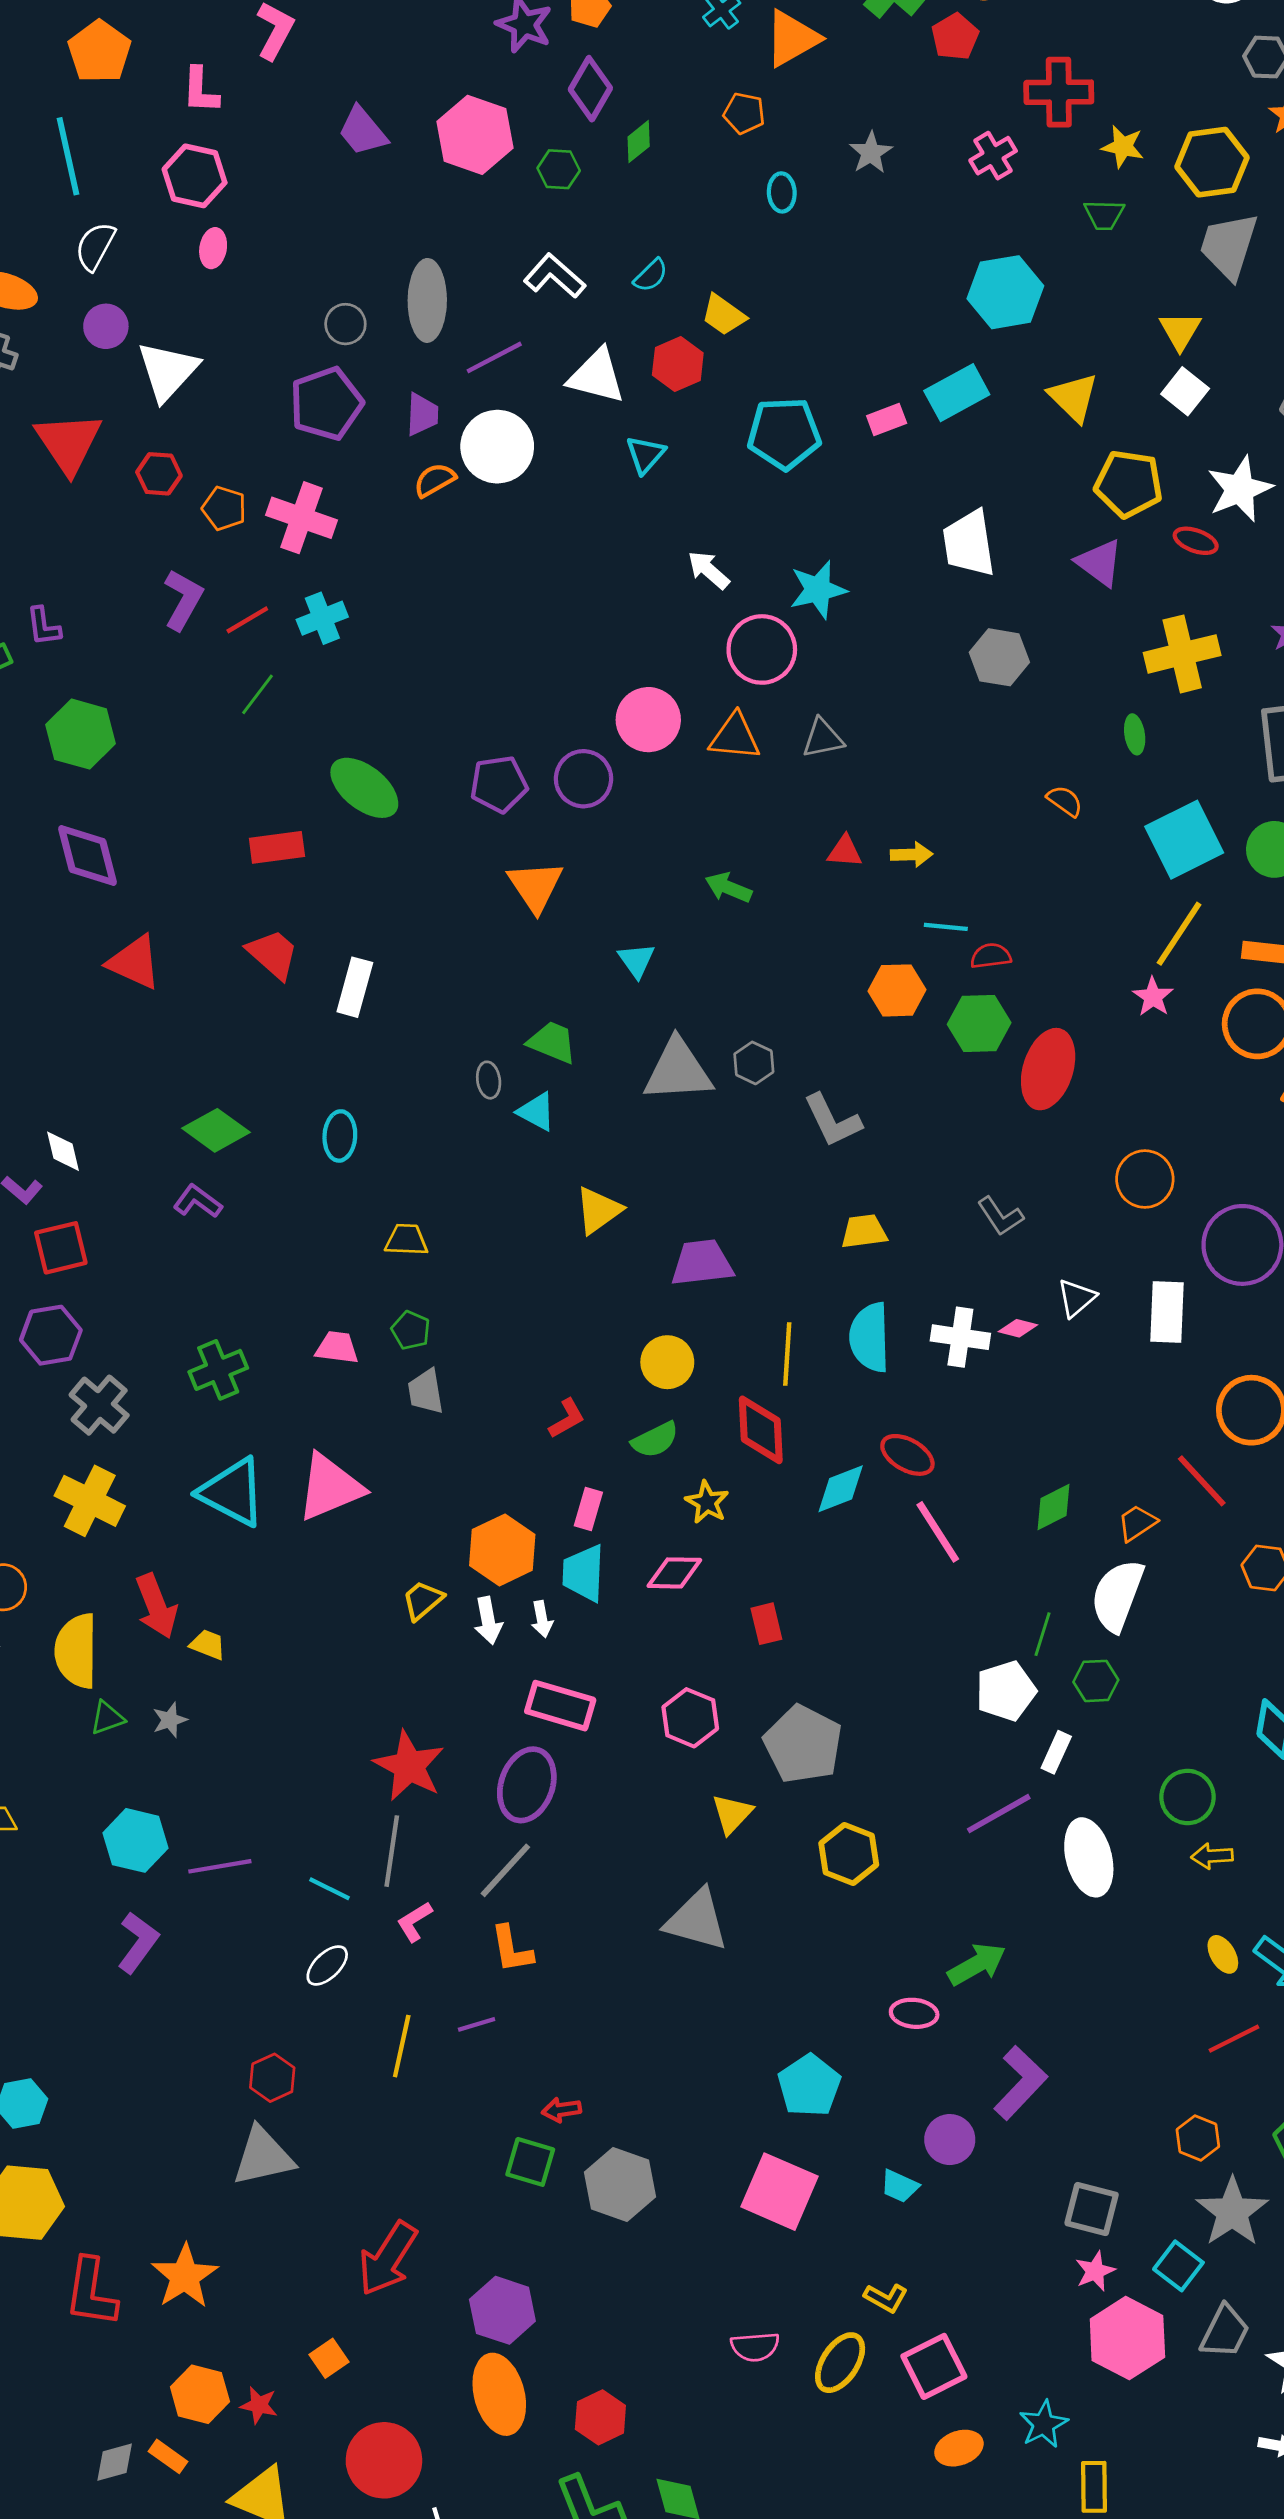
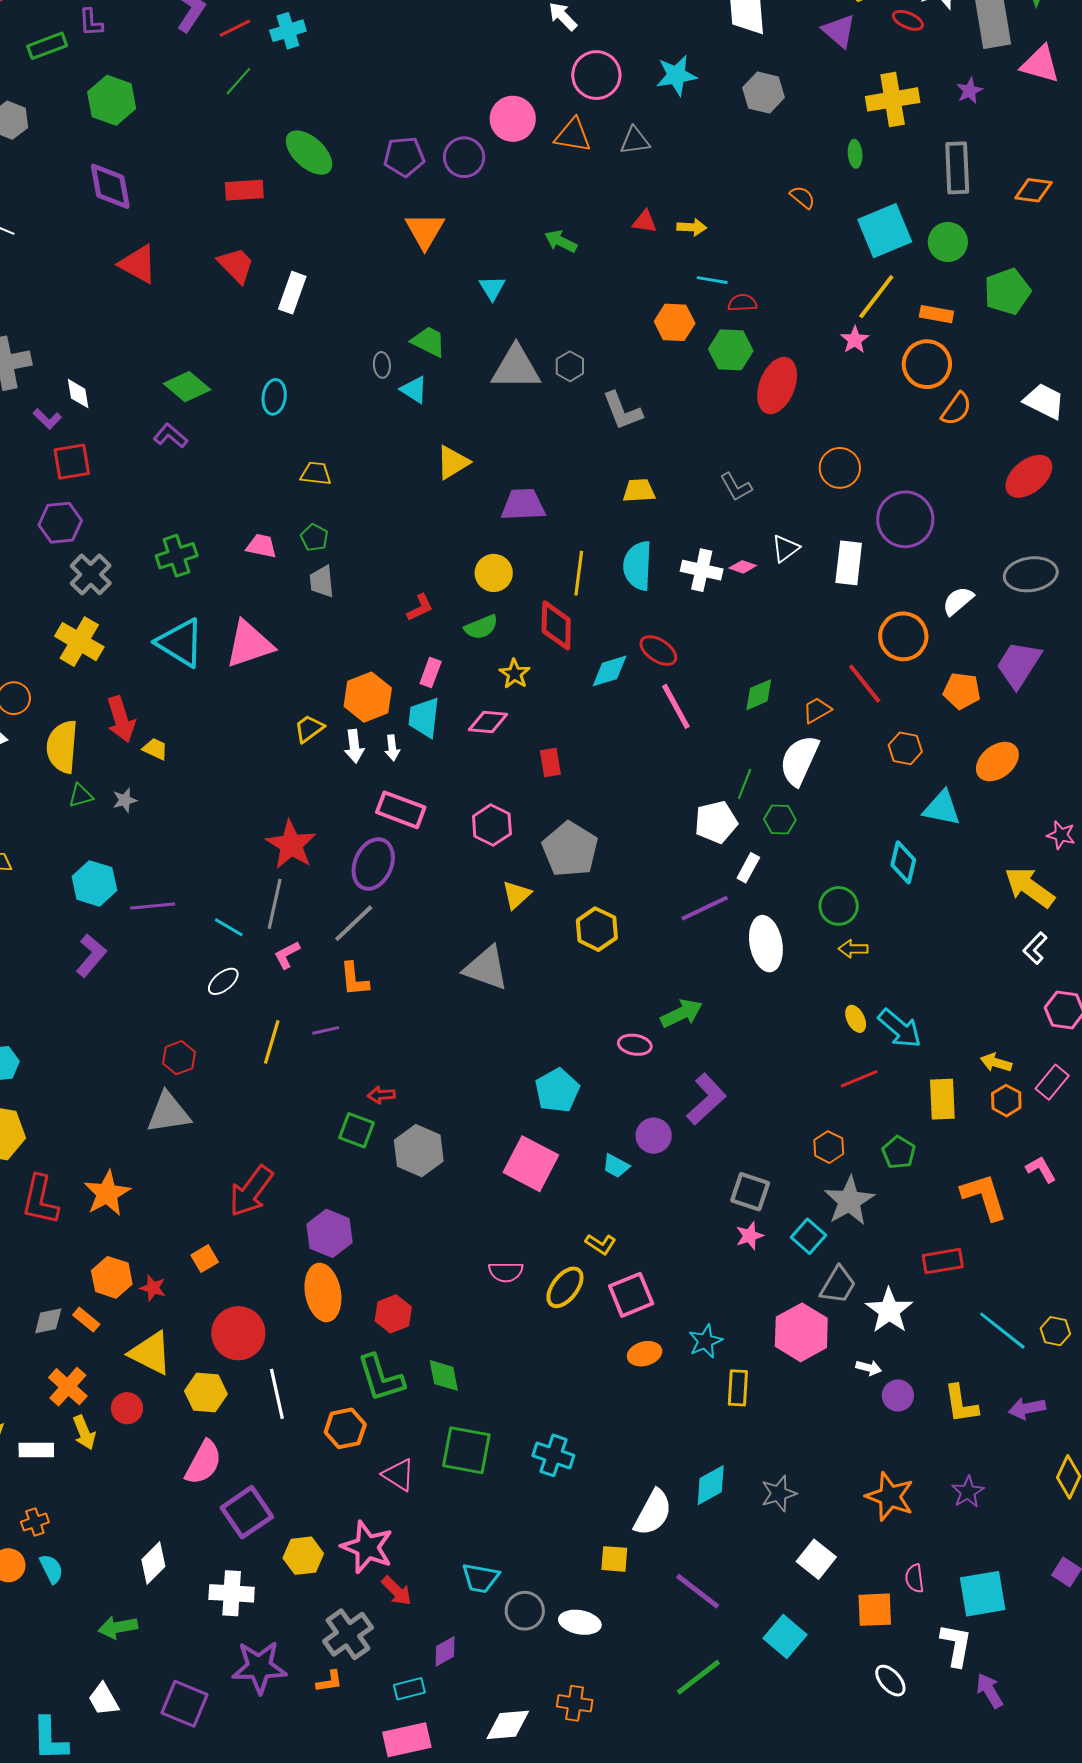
cyan star: (818, 590) -> (676, 75), moved
pink hexagon: (1127, 2338) -> (801, 1332), moved

